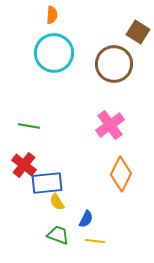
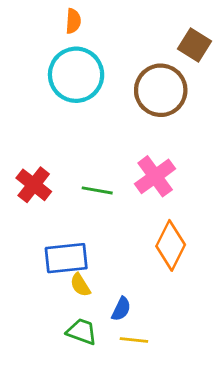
green line: (29, 126) -> (97, 190), moved
red cross: (24, 165) -> (34, 185), moved

